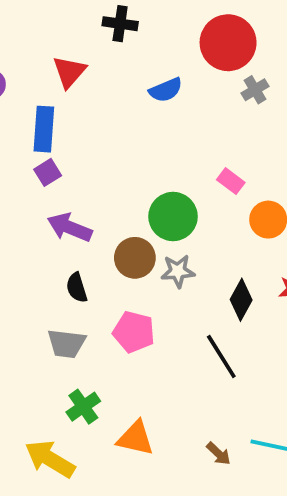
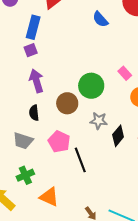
blue semicircle: (166, 90) -> (100, 19), turned 60
purple arrow: (70, 227) -> (36, 81), turned 40
gray star: (178, 271) -> (99, 121), moved
black line: (221, 357) -> (80, 160), moved

